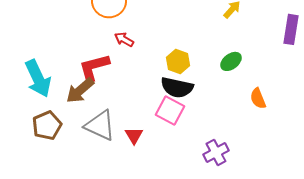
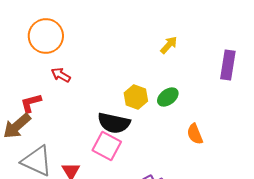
yellow hexagon: (178, 61) -> (136, 97), moved
red L-shape: (94, 67) -> (31, 103), size x0.7

